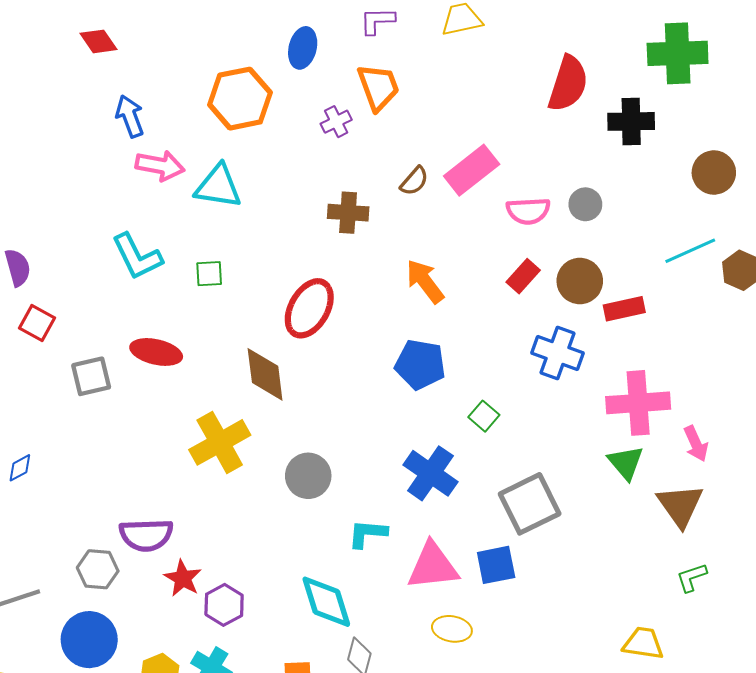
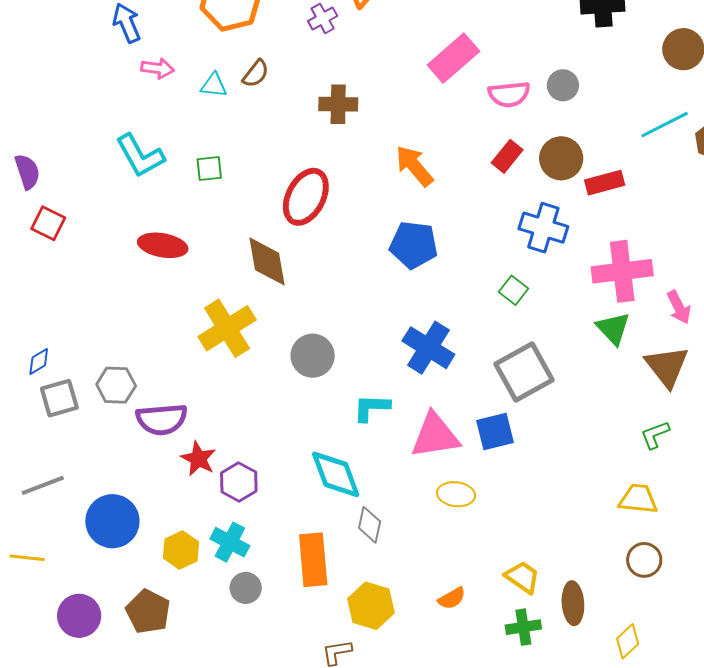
pink arrow: (160, 166) -> (158, 68), size x0.7
brown semicircle: (414, 181) -> (256, 74), moved
cyan triangle: (218, 186) -> (214, 85), size x0.6
gray square: (91, 376) -> (59, 398), moved
green square: (484, 416) -> (513, 290), moved
gray hexagon: (98, 569) -> (116, 385), moved
green L-shape: (692, 577) -> (655, 435), moved

